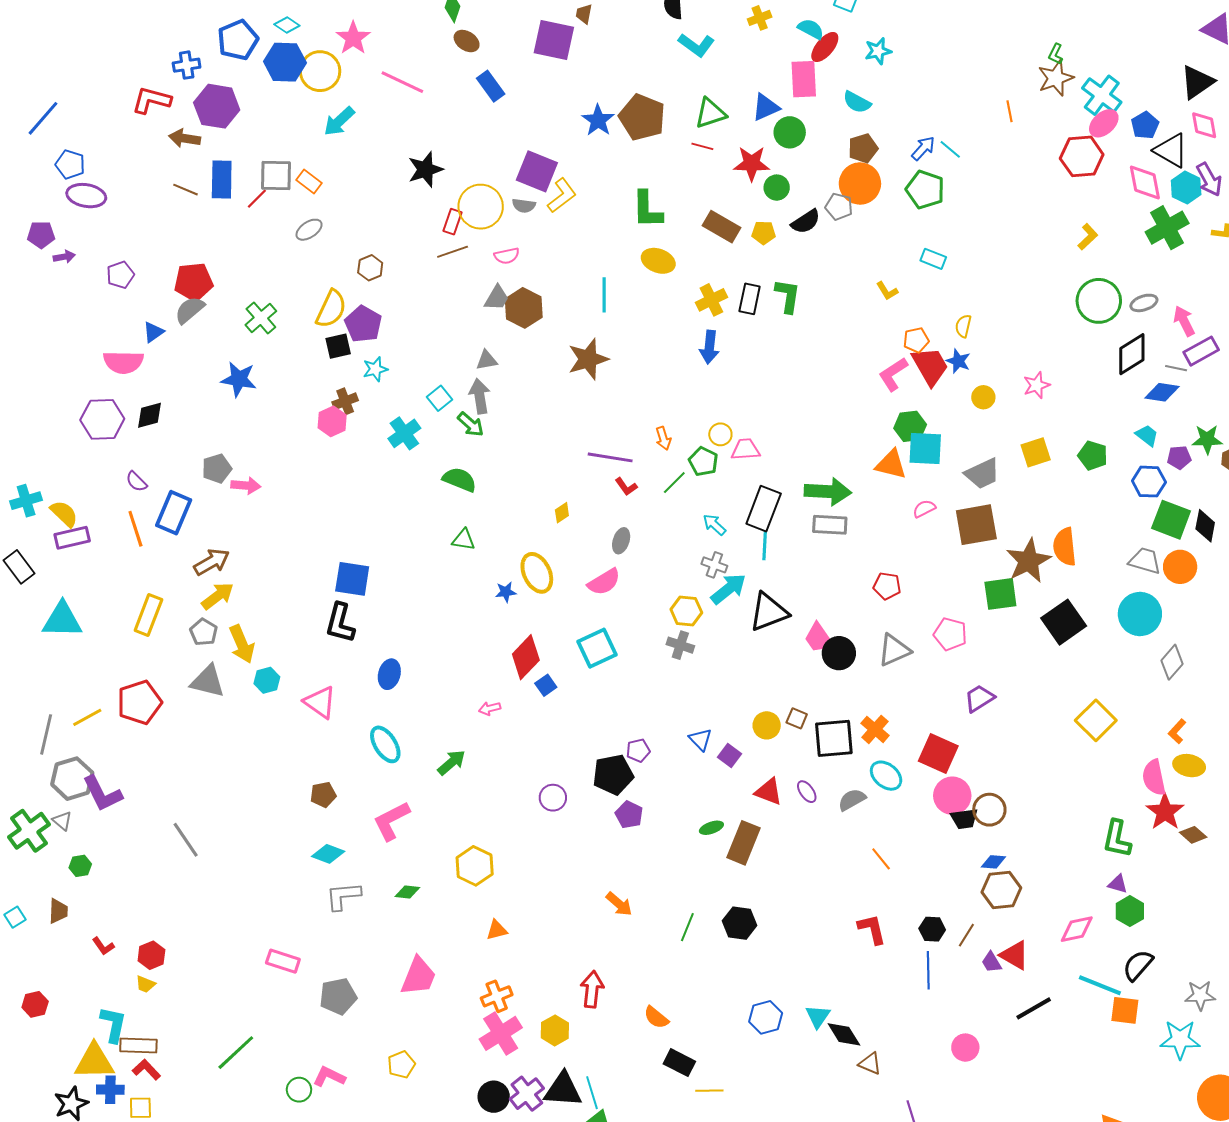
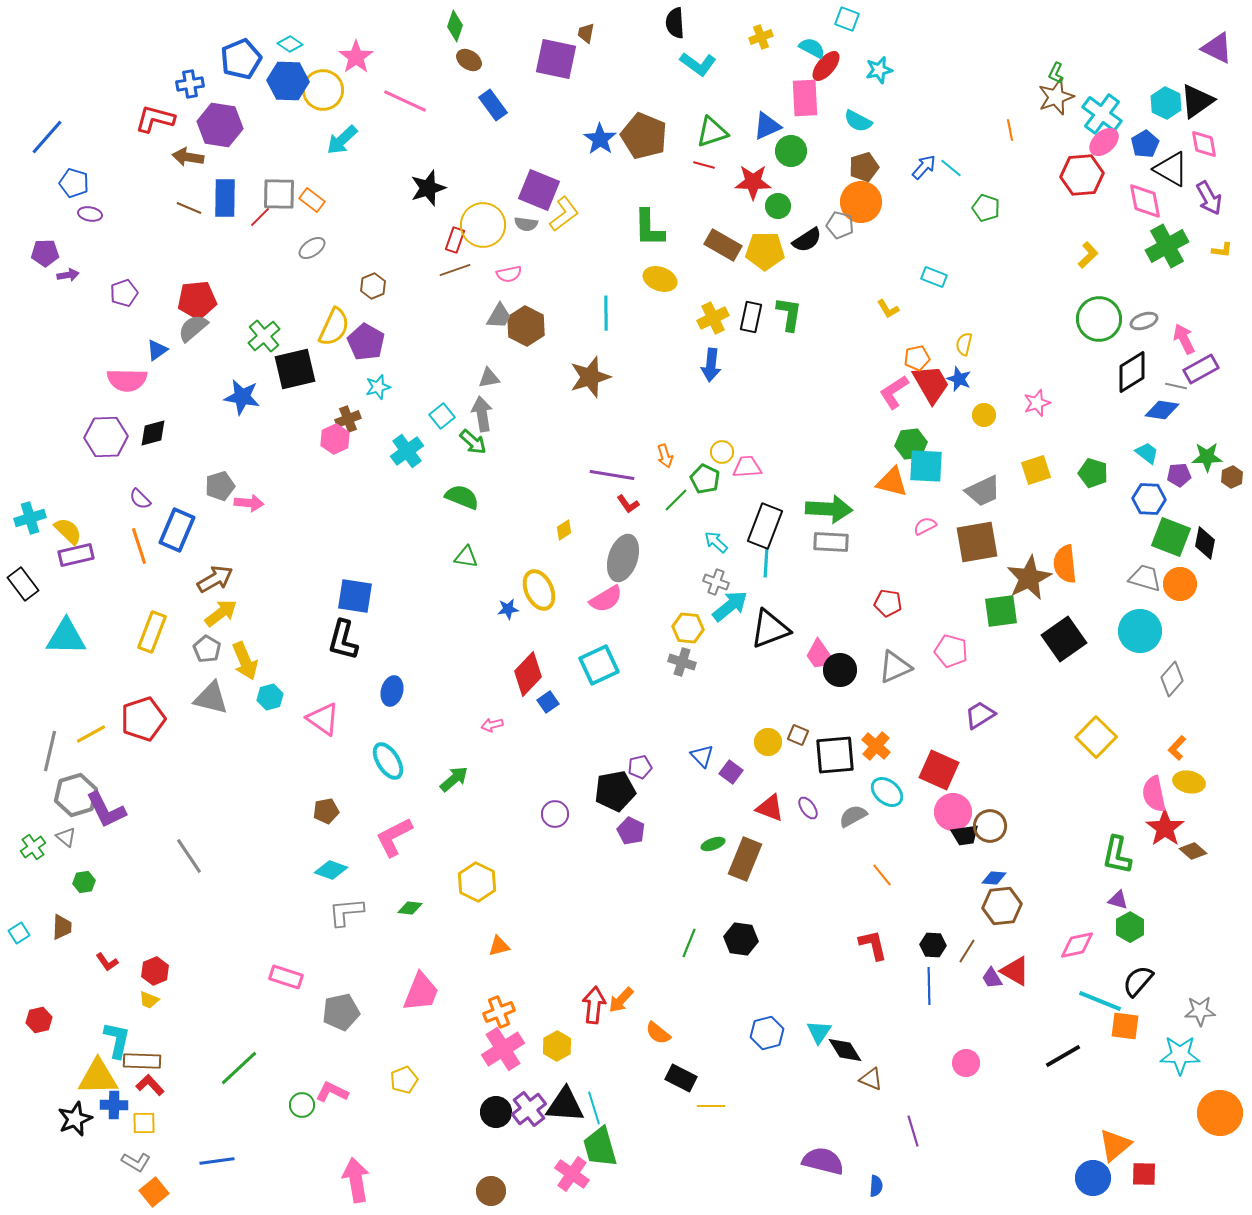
cyan hexagon: (1186, 188) -> (1166, 103), moved
green pentagon: (925, 190) -> (986, 208), moved, size x0.7
purple ellipse: (86, 196) -> (90, 214), size x0.6
yellow pentagon: (764, 233) -> (765, 251), size x1.6
black square: (338, 346) -> (295, 369), moved, size x1.6
gray ellipse: (621, 541) -> (623, 558), size x1.8
green cross: (29, 831) -> (33, 847), size x0.6
orange arrow: (619, 904) -> (621, 1000), moved, turned 92
black line: (1034, 1008) -> (1063, 1056), moved

